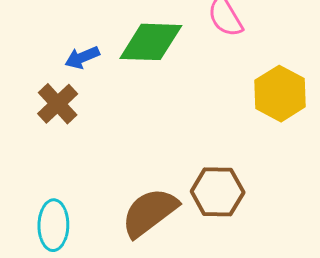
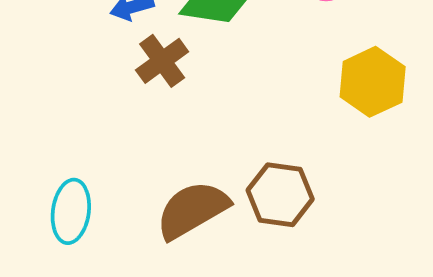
brown cross: (58, 104) -> (162, 61), moved

